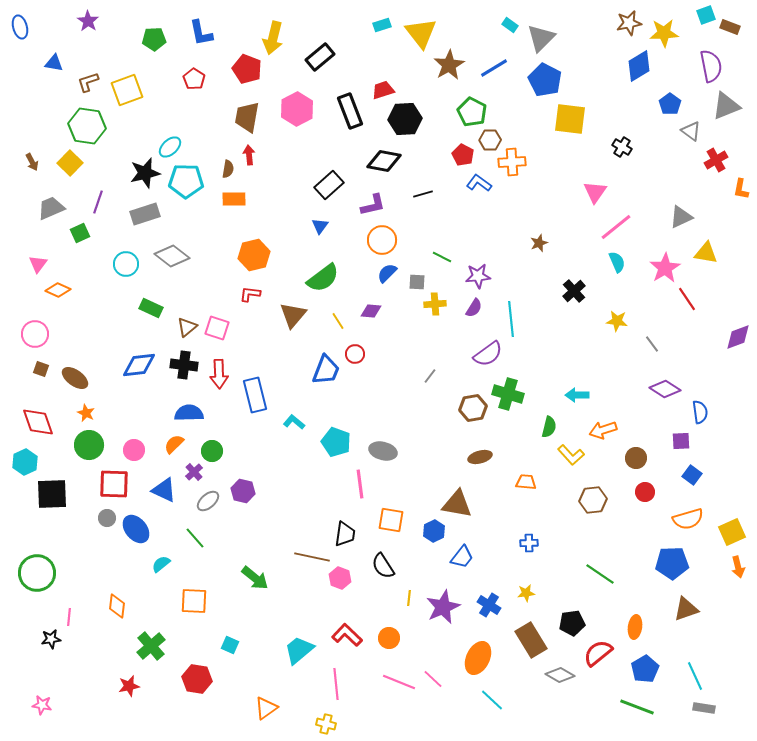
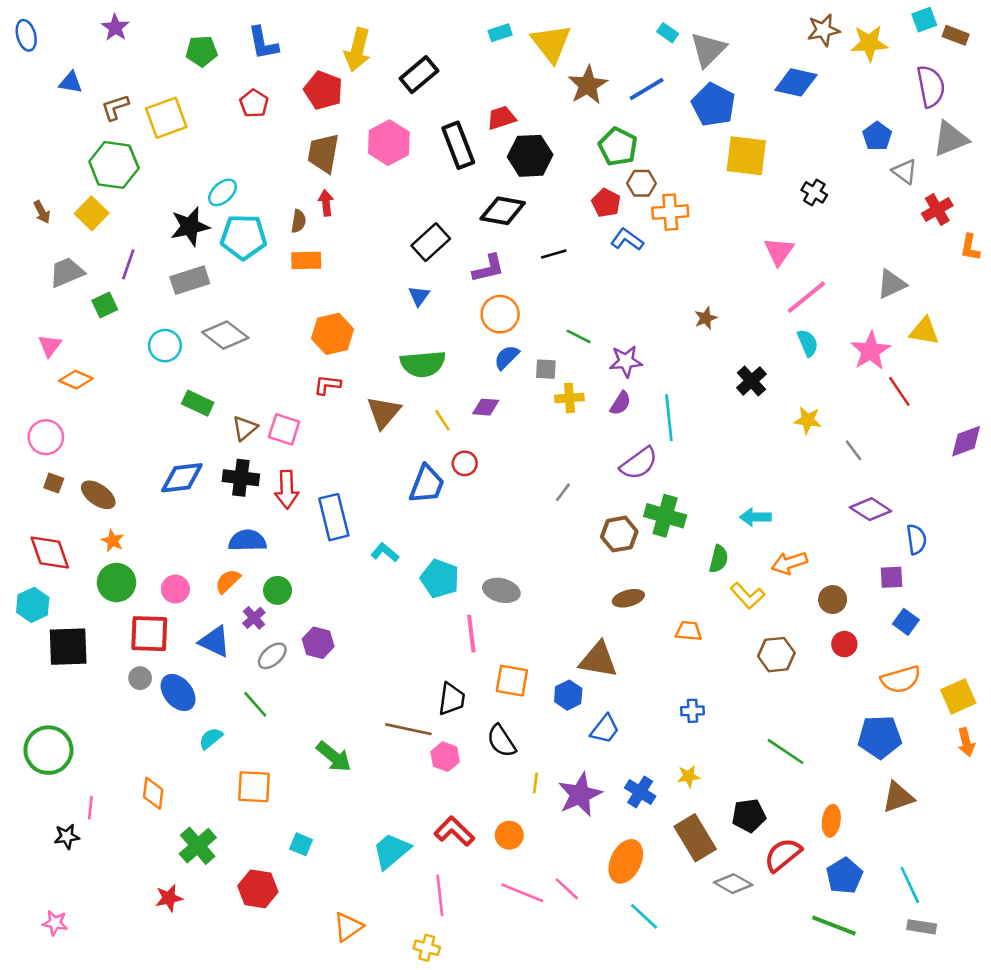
blue diamond: (639, 66) -> (796, 82), moved, turned 44
green semicircle: (323, 278) -> (423, 364), turned 32

